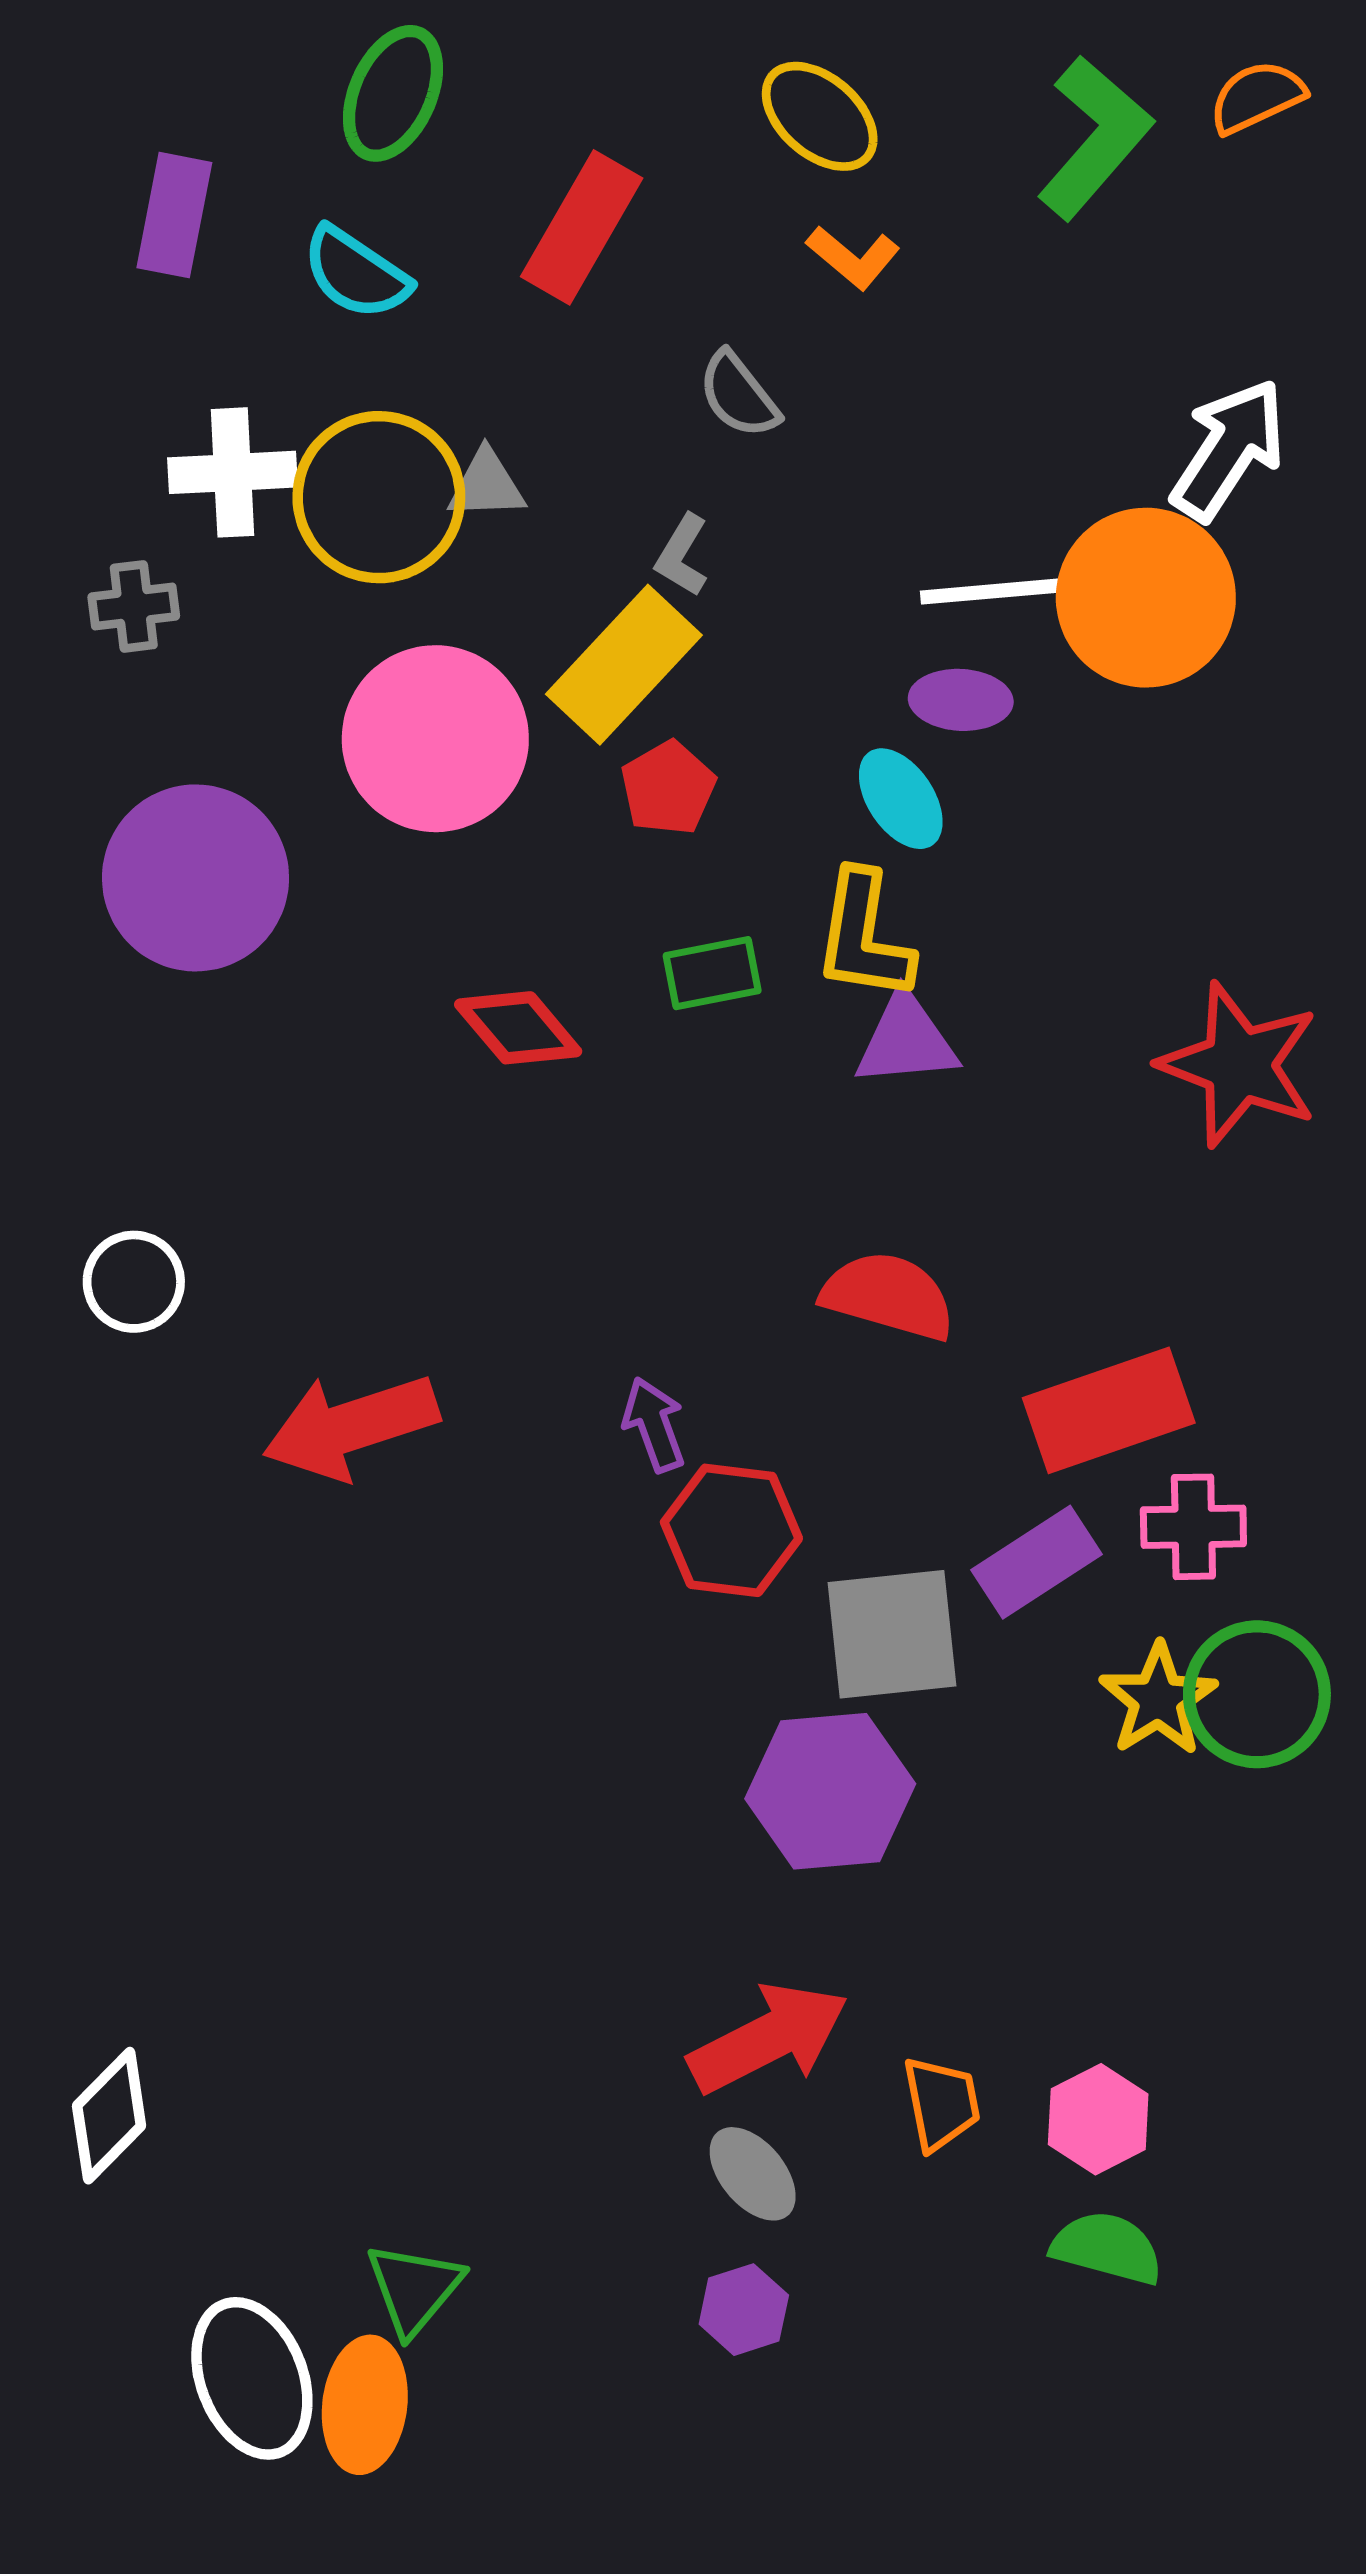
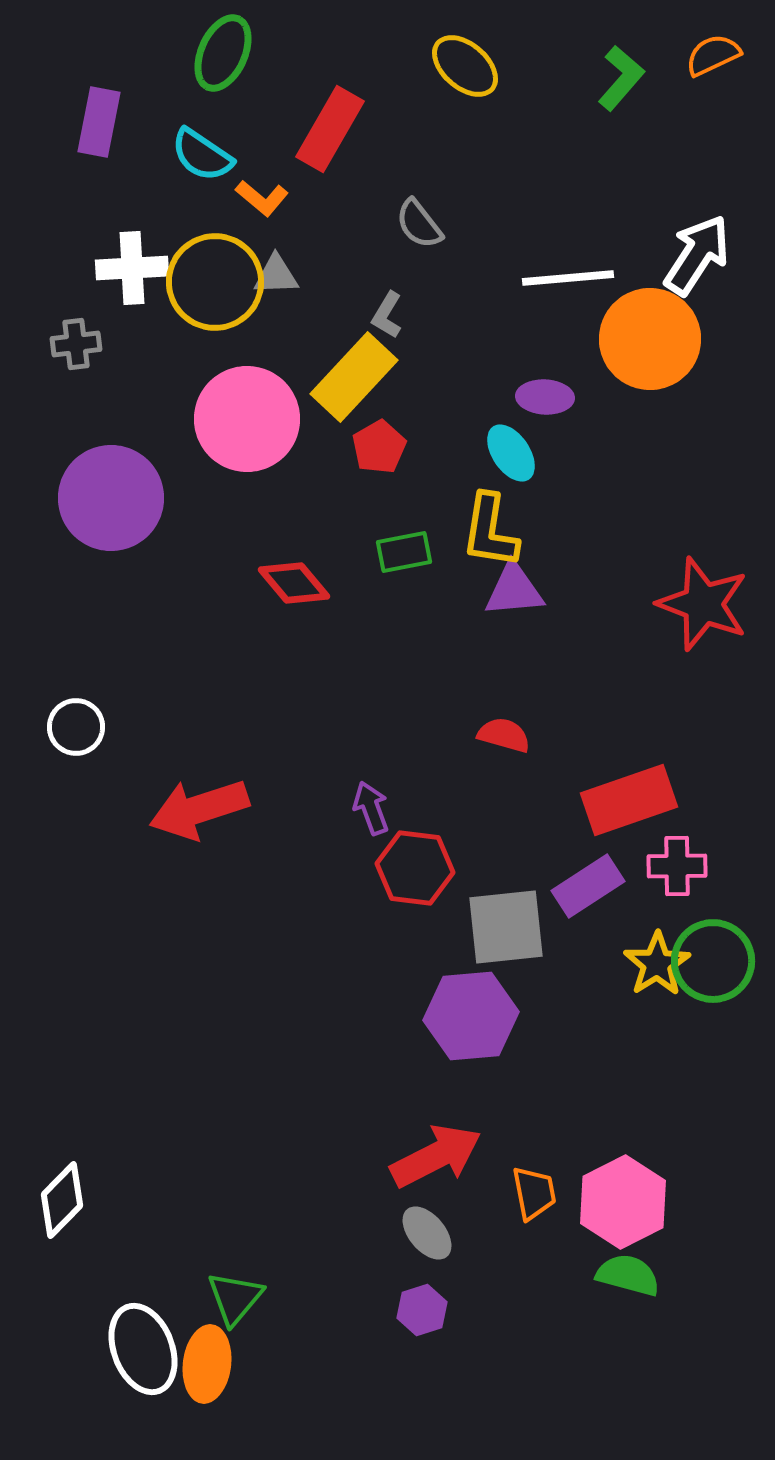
green L-shape: (1095, 137) -> (621, 78), size x0.7
orange L-shape: (853, 257) -> (262, 198), moved
white line: (1001, 591) -> (568, 278), moved
red semicircle: (888, 1296) -> (504, 735), size x0.7
pink hexagon: (1098, 2119) -> (623, 1202), size x1.5

